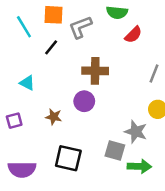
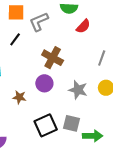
brown cross: (95, 71) -> (53, 58), turned 30
gray star: (136, 132) -> (78, 90), moved
black square: (68, 158) -> (46, 125), moved, turned -35

